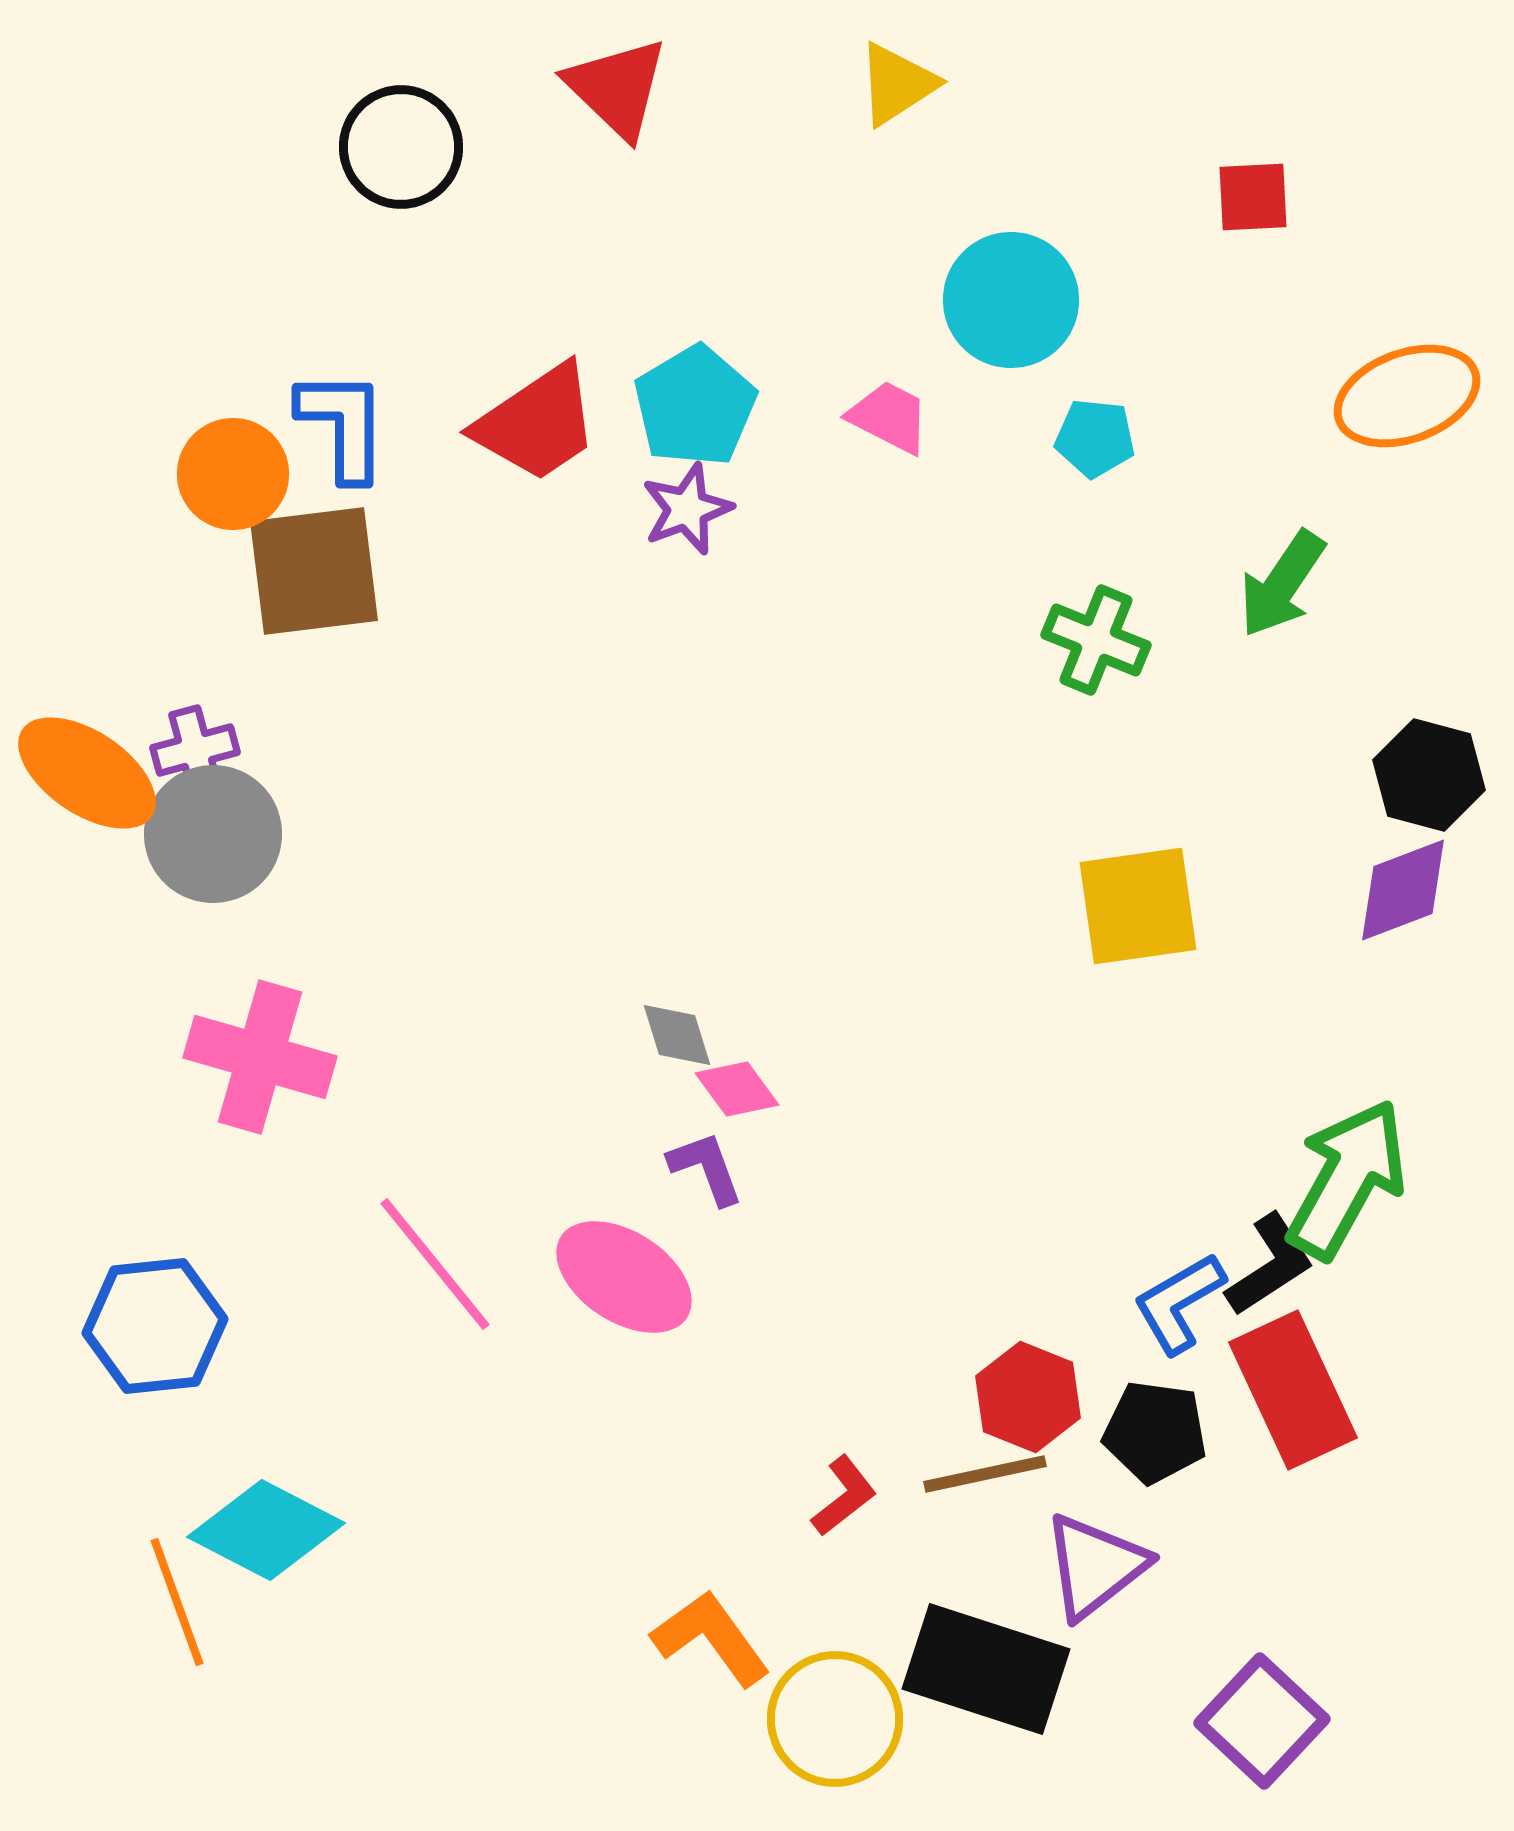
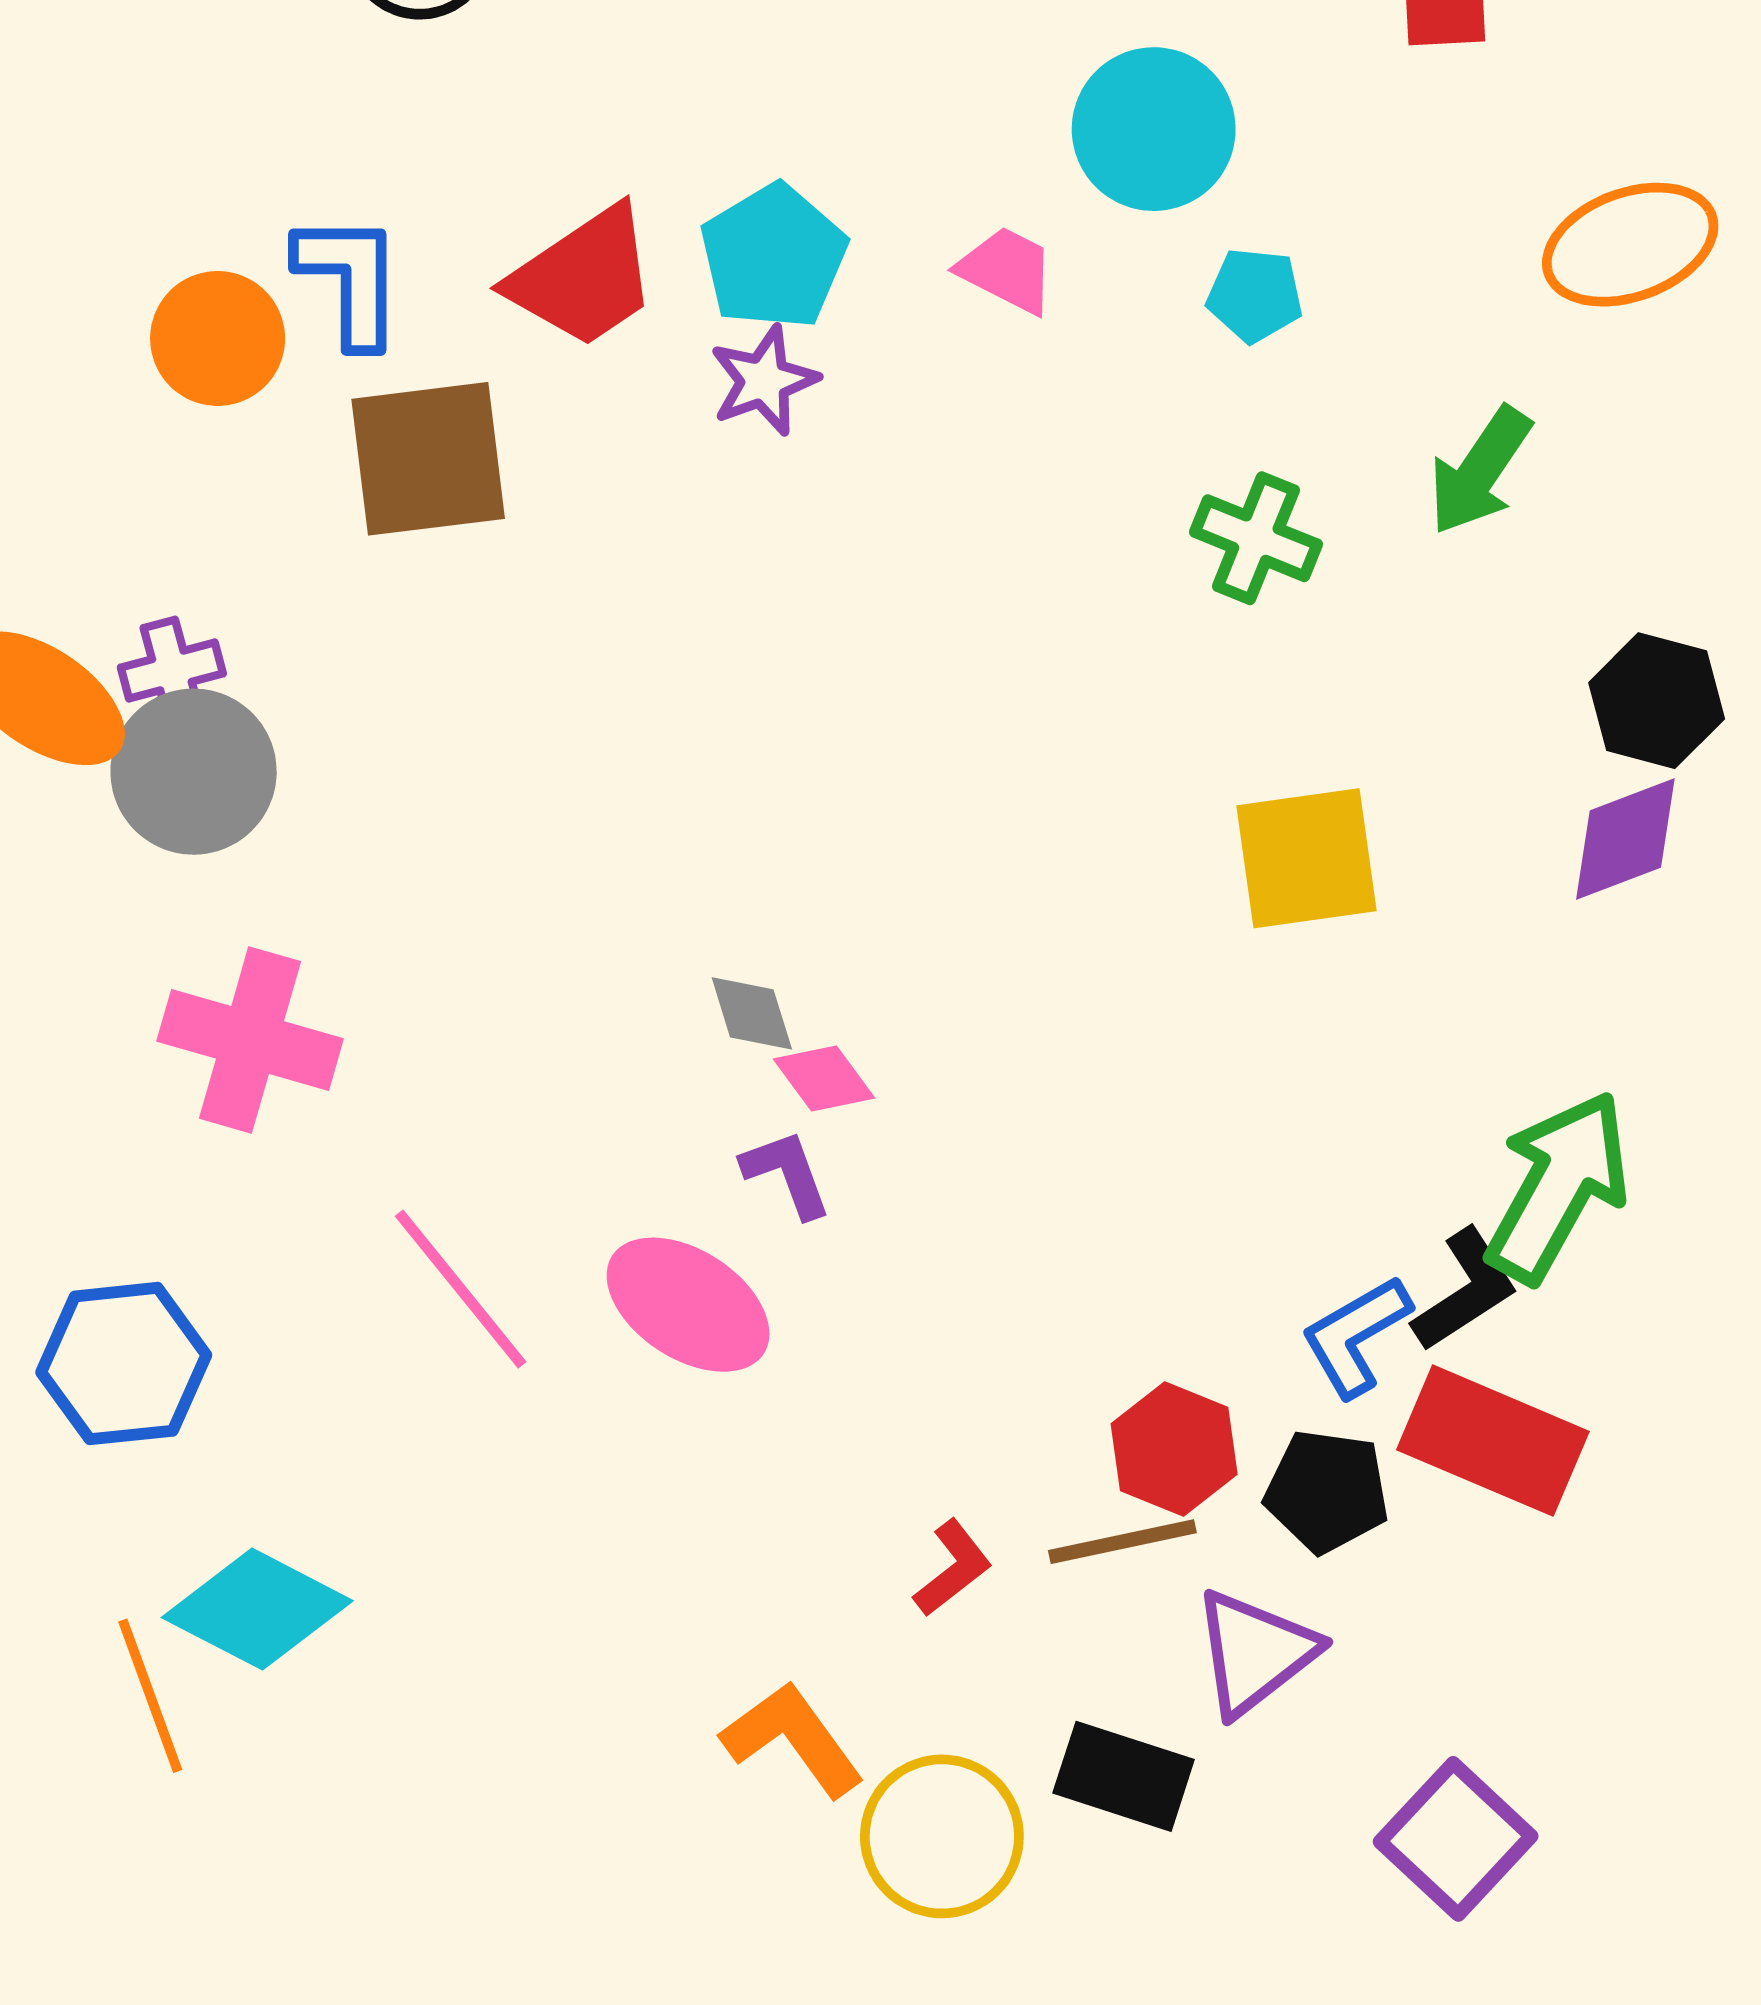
brown square: (314, 571) -> (428, 459), moved
red rectangle: (1293, 1390) -> (1493, 1441), turned -42
black rectangle: (986, 1669) -> (1124, 1776), size x0.7

